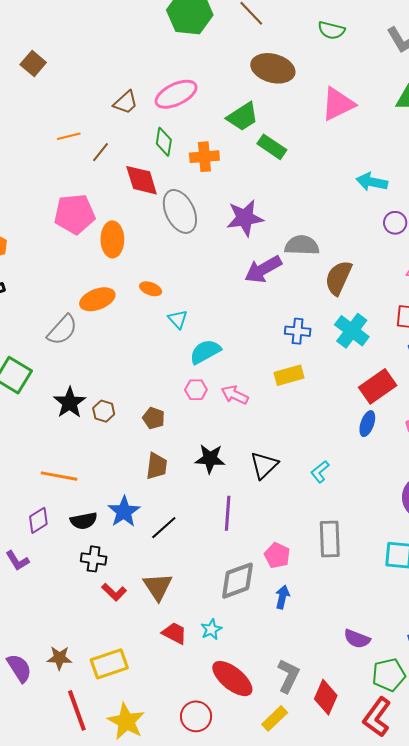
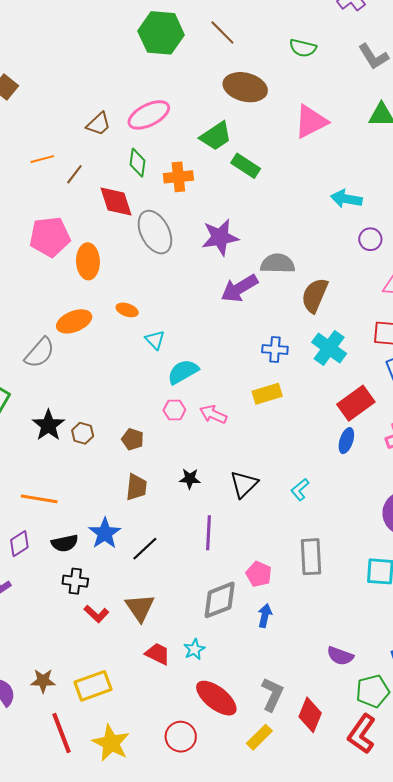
black star: (210, 459) -> (190, 479), size x0.7

